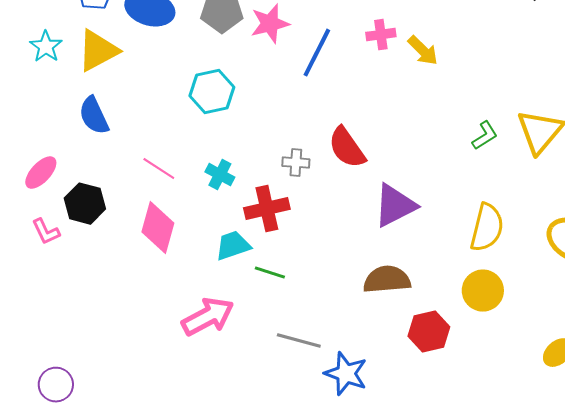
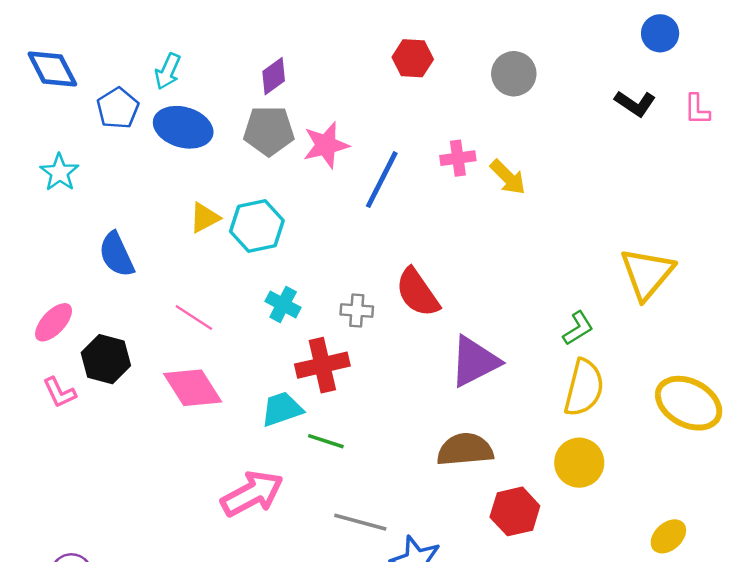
yellow triangle: (98, 51) -> (205, 218), moved, size x0.6
green L-shape: (485, 136) -> (578, 328), moved
cyan cross: (220, 175) -> (283, 304), moved
pink diamond: (158, 228) -> (193, 388), turned -48

